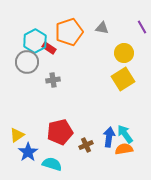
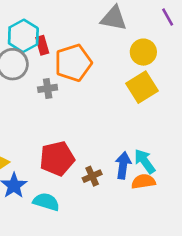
gray triangle: (102, 28) -> (114, 18), size x1.5
orange pentagon: (69, 32) -> (73, 63), moved
red rectangle: (49, 48) -> (42, 45), turned 40

